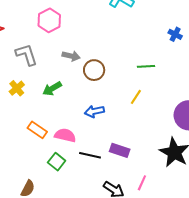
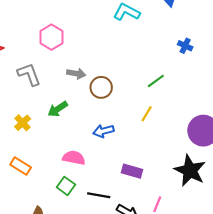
green line: (146, 66) -> (156, 81), turned -30
yellow cross: (17, 88) -> (23, 123), moved
orange rectangle: (37, 130) -> (21, 166), moved
black line: (90, 155) -> (99, 195), moved

